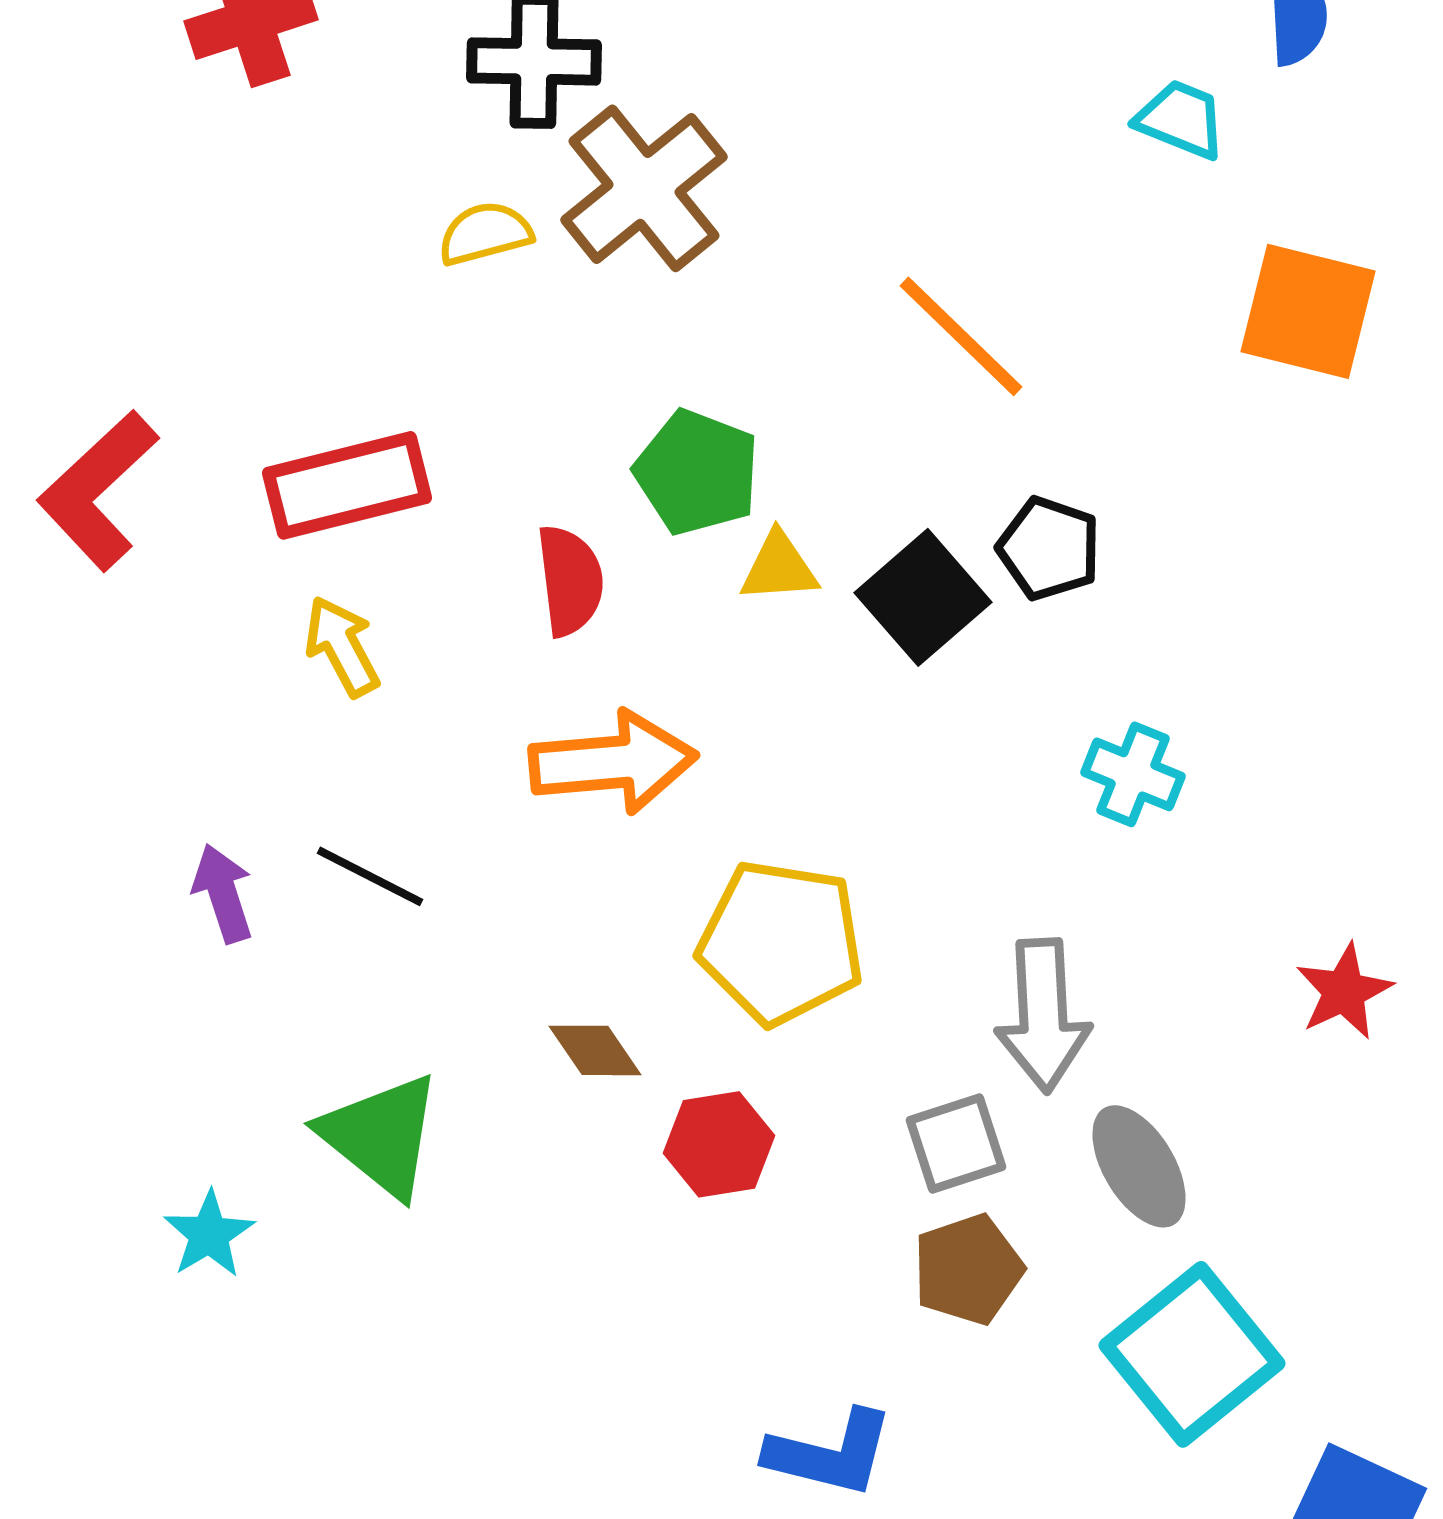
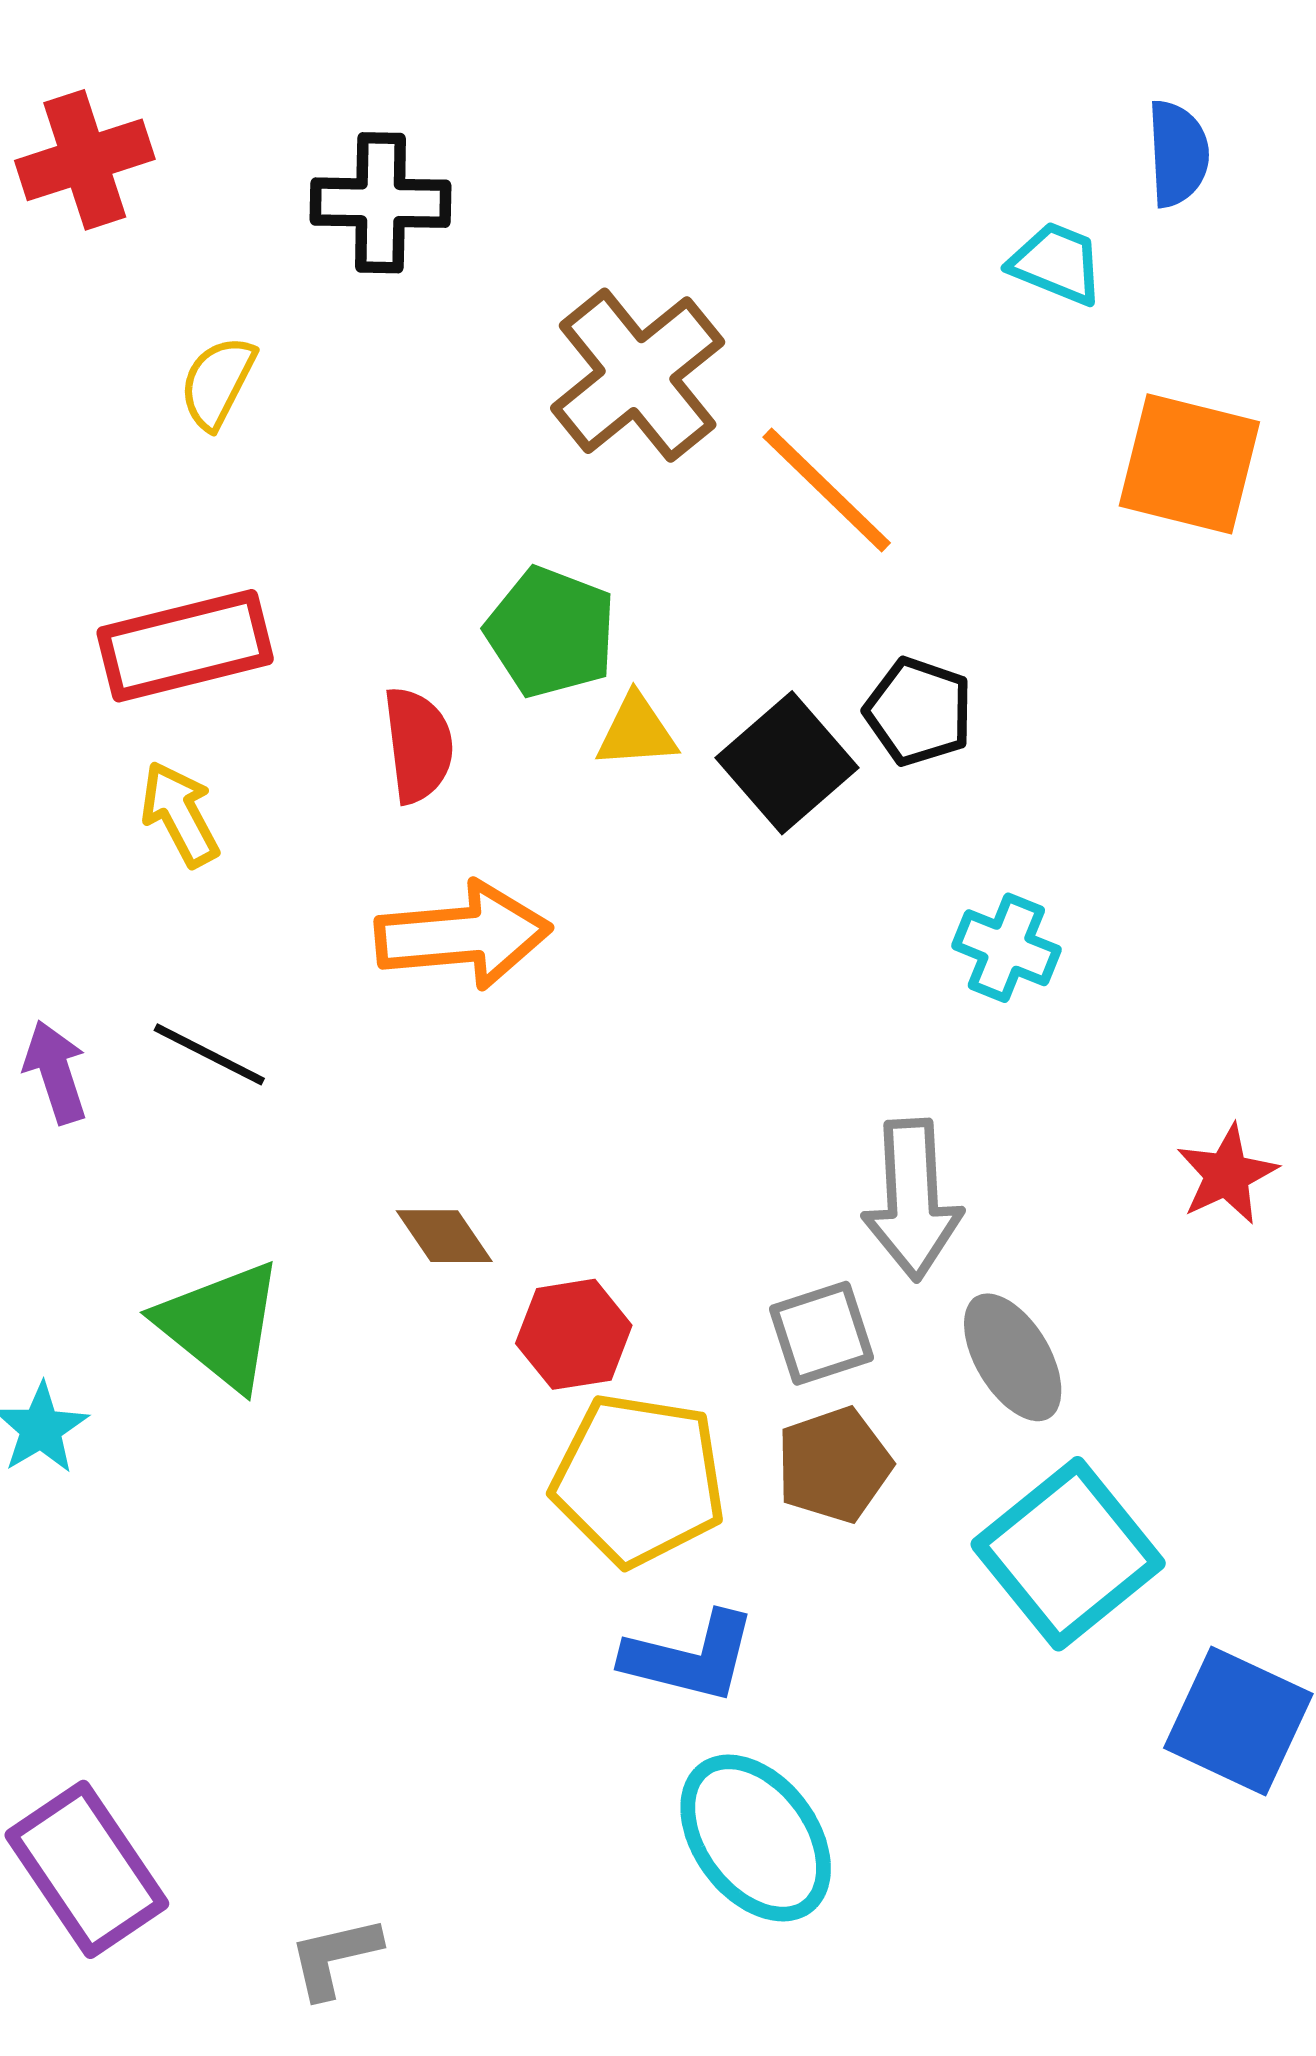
brown cross: (644, 188) -> (638, 375), moved
yellow semicircle: (485, 233) -> (218, 382), moved, turned -48
yellow pentagon: (781, 942) -> (639, 1480), moved

